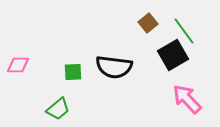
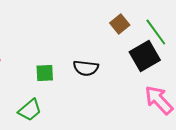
black semicircle: (114, 67) -> (86, 68), size x0.7

